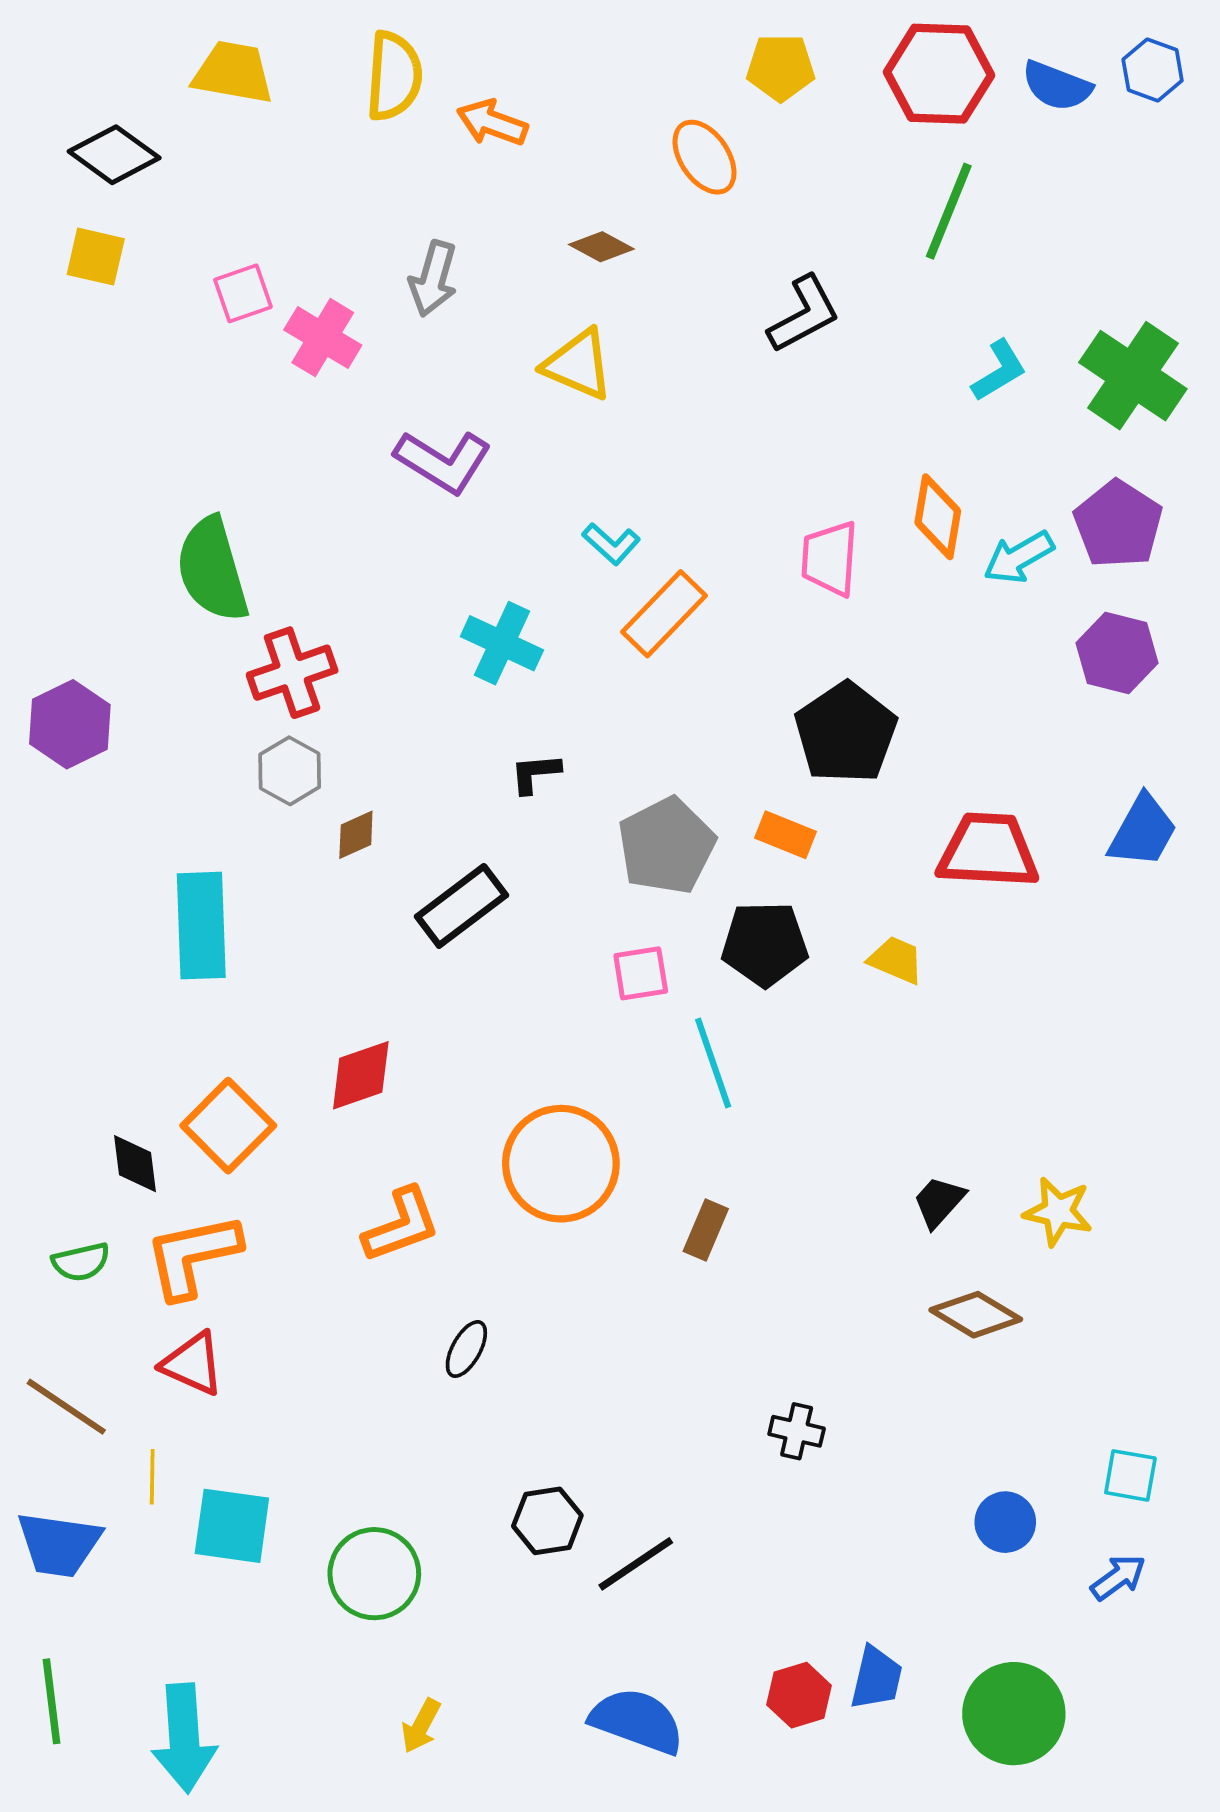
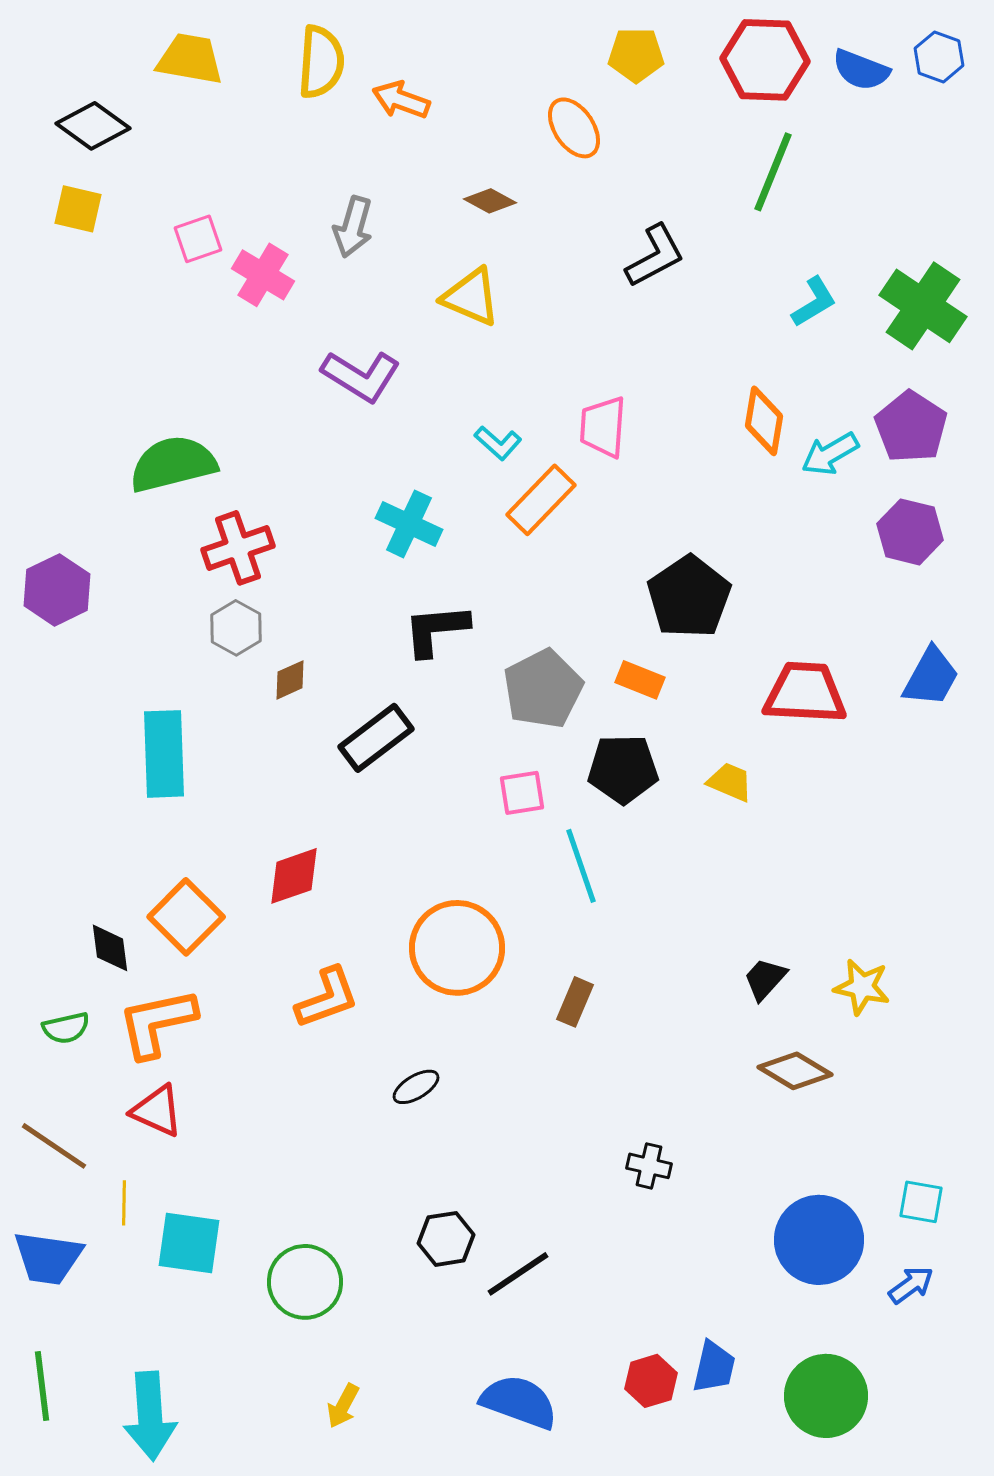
pink trapezoid: (830, 559) -> (603, 427), moved
green semicircle: (212, 570) -> (173, 464), turned 92
black L-shape: (535, 773) -> (436, 630), size x1.6
black ellipse: (466, 1349) -> (416, 1087), moved, turned 30
blue circle: (1005, 1522) -> (819, 1240), size x1.8

